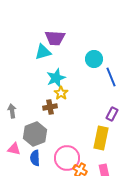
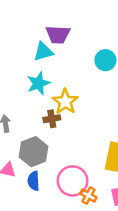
cyan star: (56, 78) -> (38, 83), moved
yellow star: (61, 93) -> (65, 102), size x1.5

